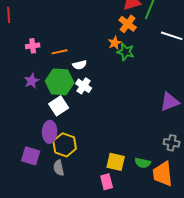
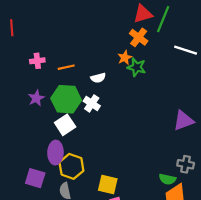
white semicircle: (80, 65) -> (98, 78), moved
yellow square: (116, 162) -> (108, 185), moved
green semicircle: (143, 163) -> (167, 179), moved

